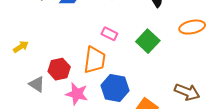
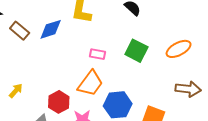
orange ellipse: (192, 27) -> (179, 49), moved
orange trapezoid: (95, 60) -> (90, 83), turned 44

